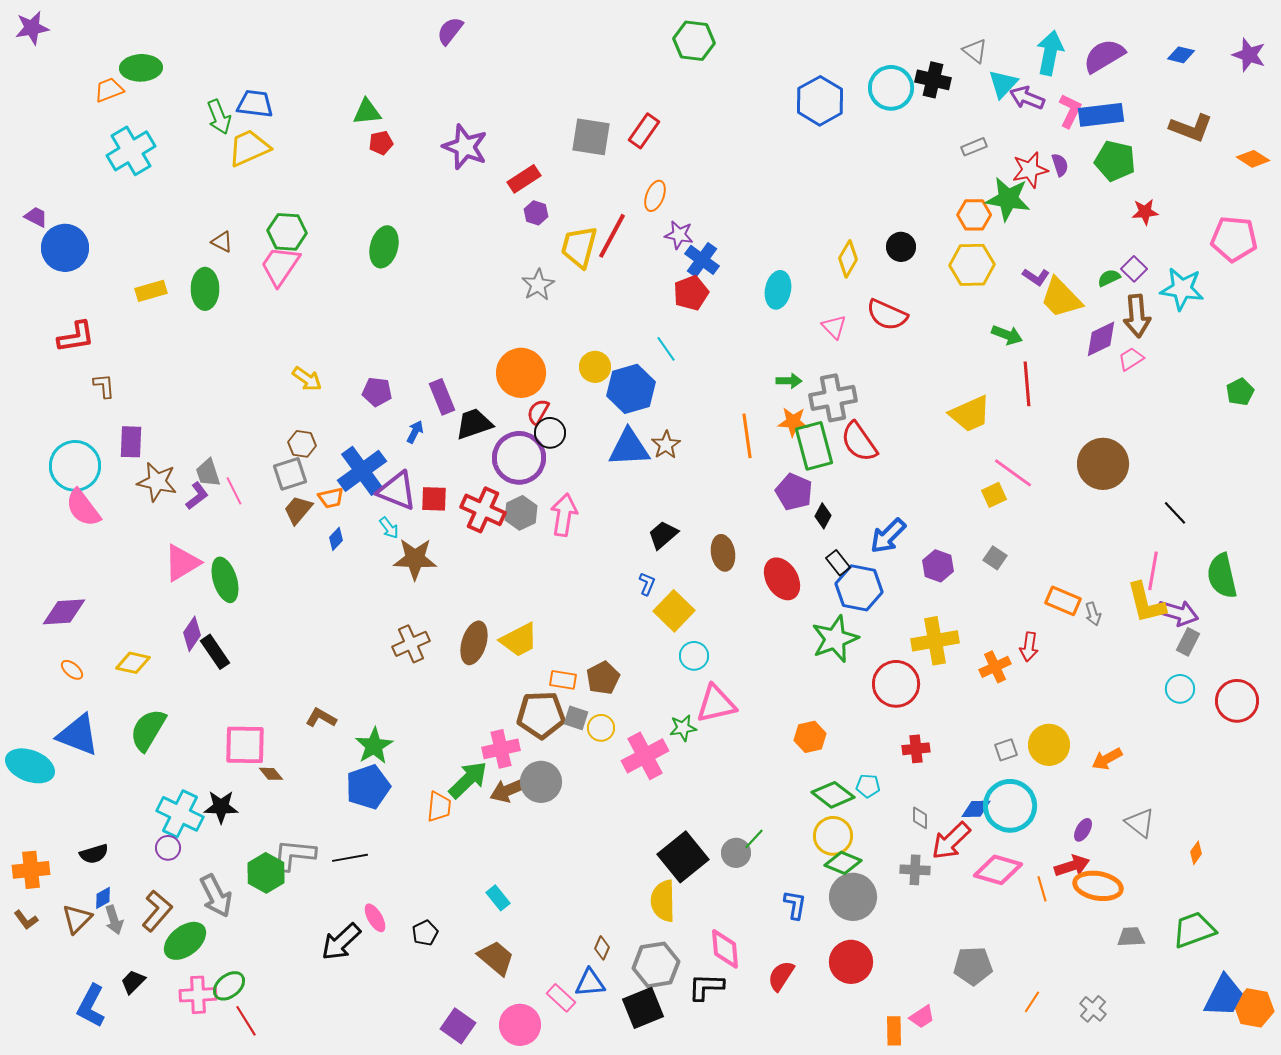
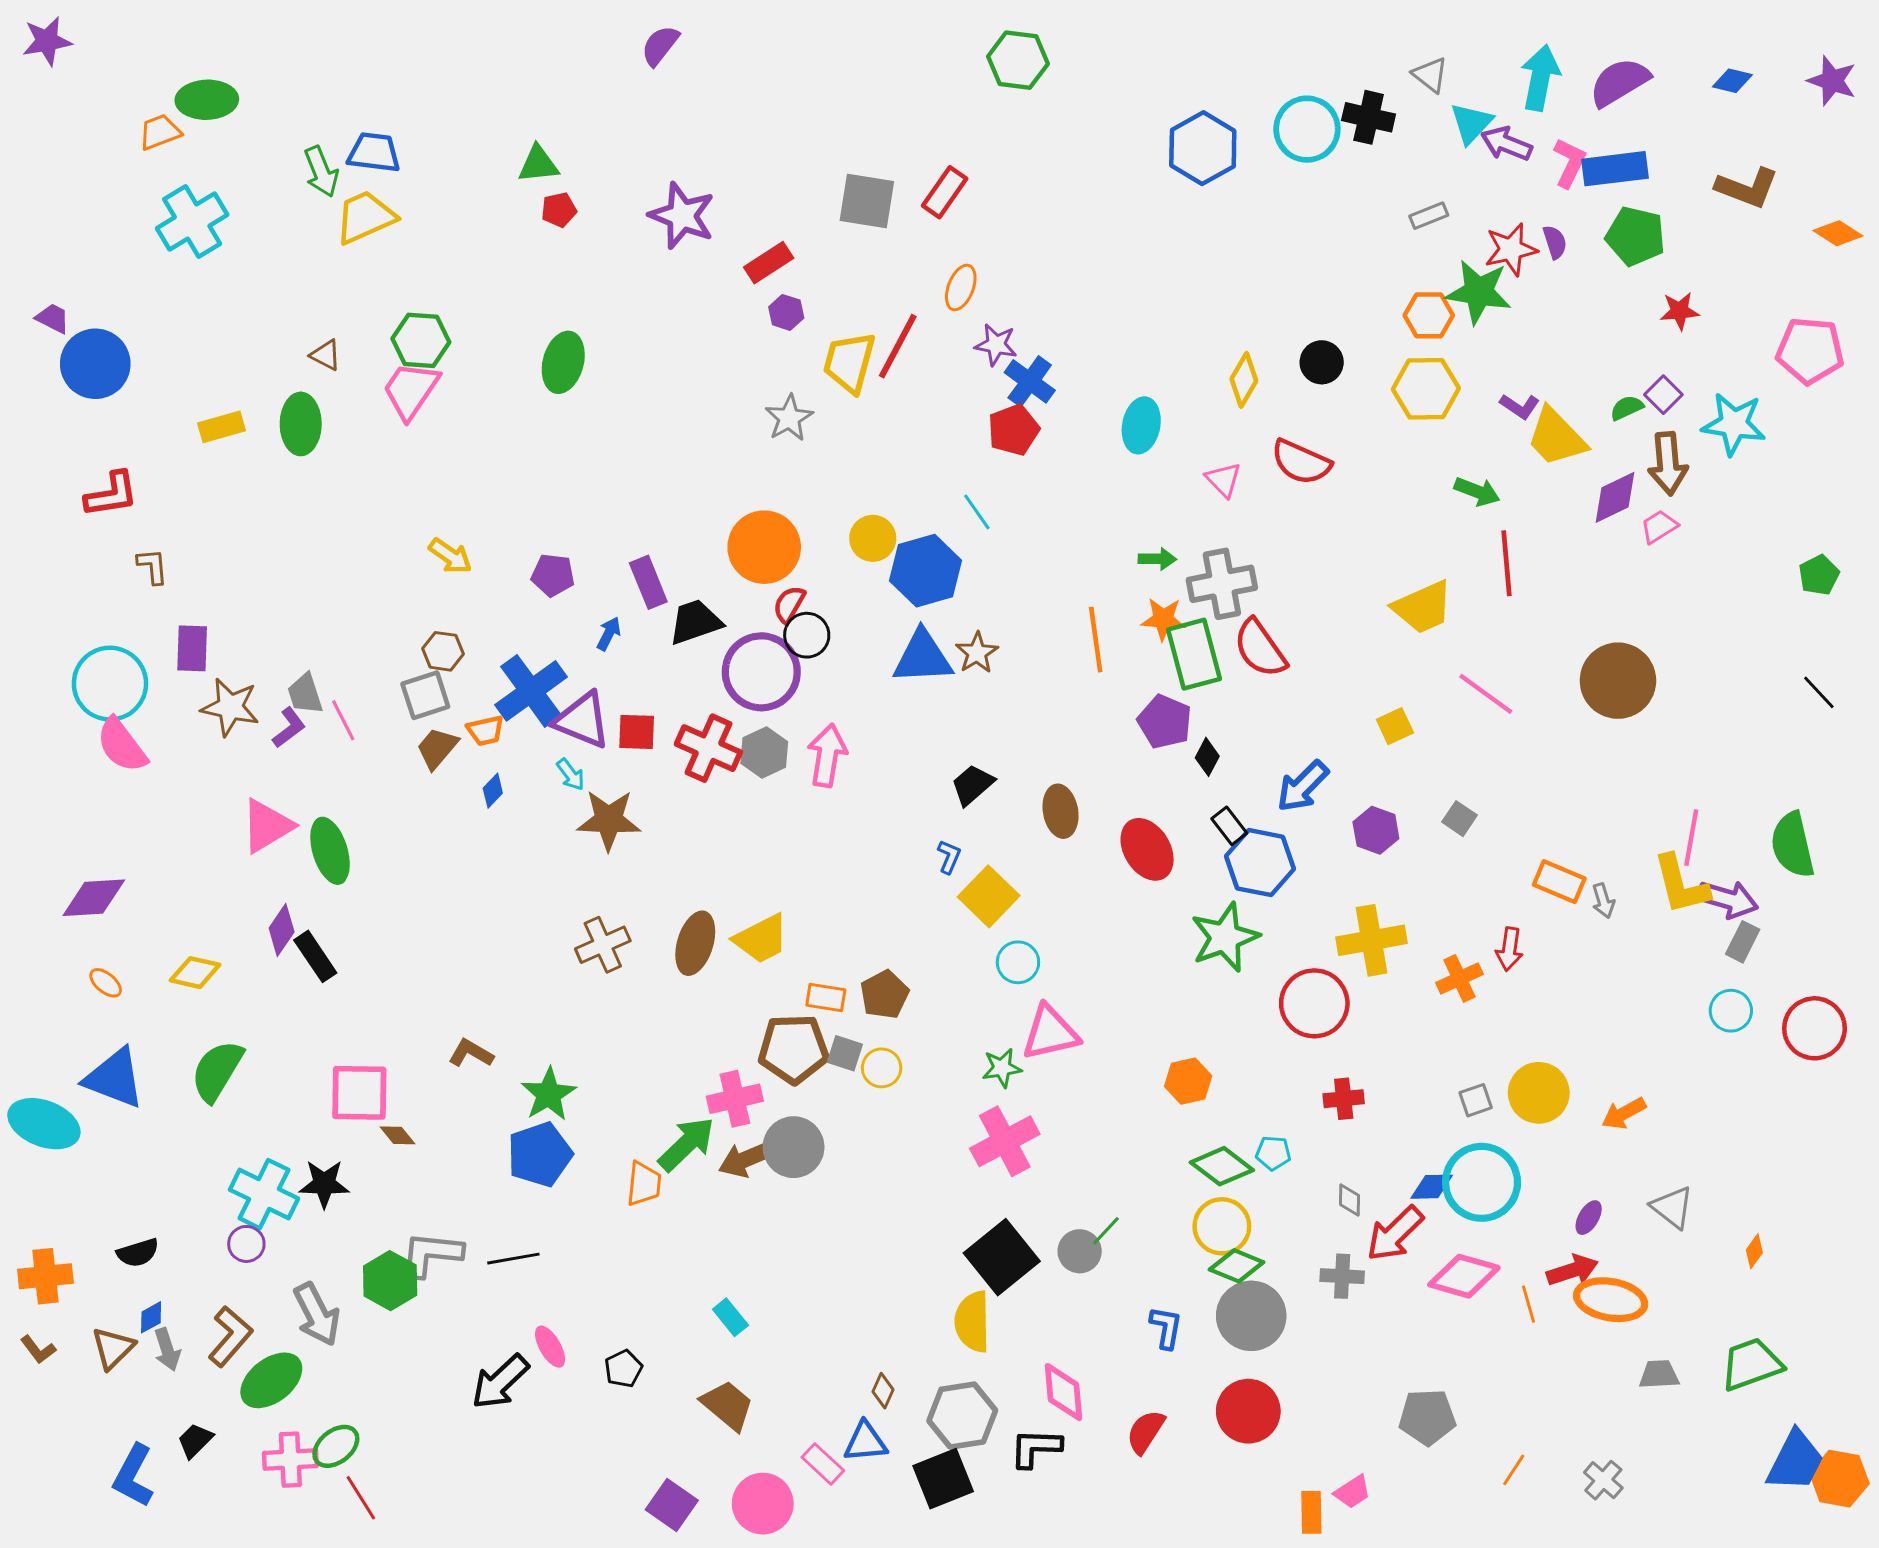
yellow square: (994, 495) -> (1395, 726), moved
black line: (1175, 513) -> (1819, 692), moved
pink cross: (645, 756) -> (1005, 1141), moved

